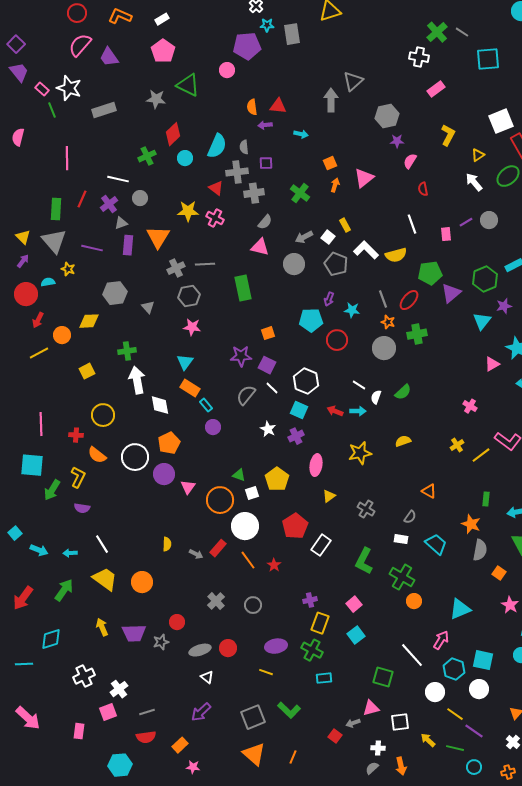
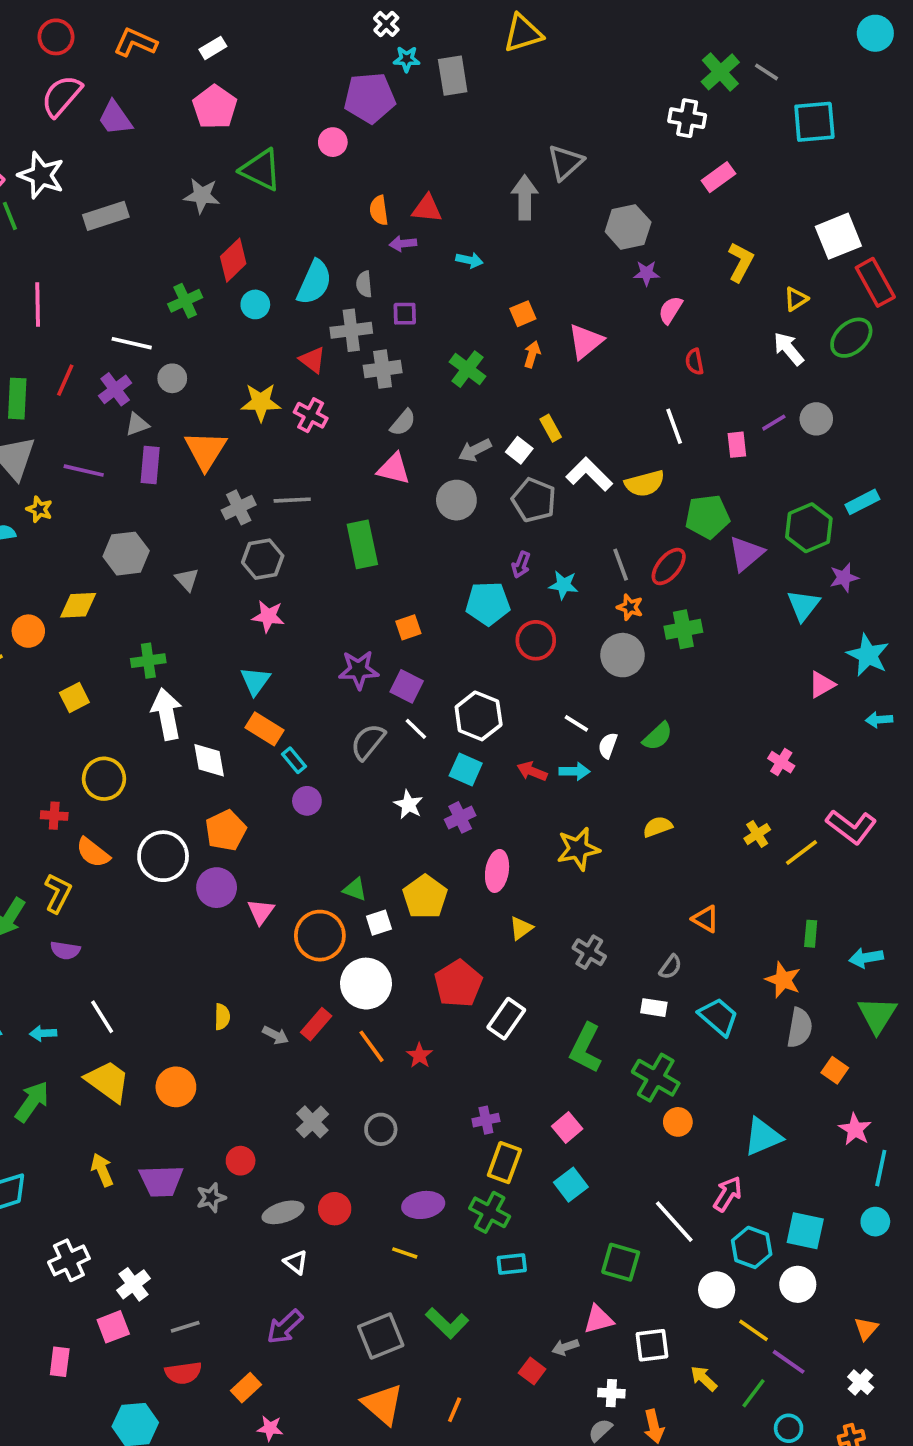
green line: (455, 748) -> (754, 1393), turned -66

